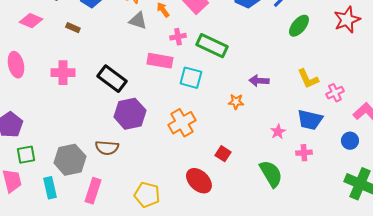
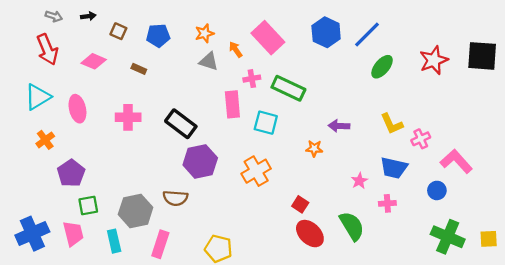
pink rectangle: (160, 61) -> (232, 104), turned 75
red ellipse: (199, 181) -> (310, 234), moved

